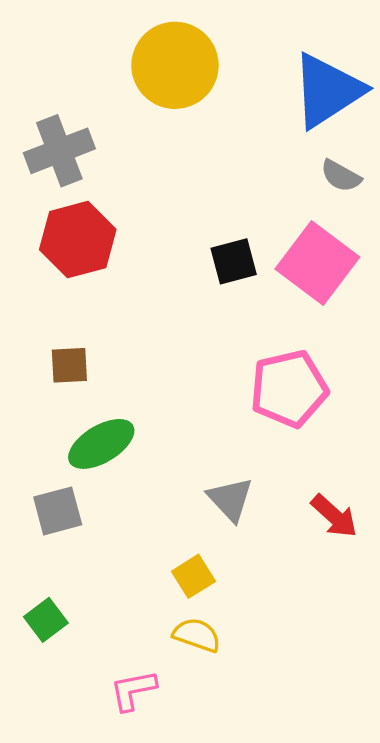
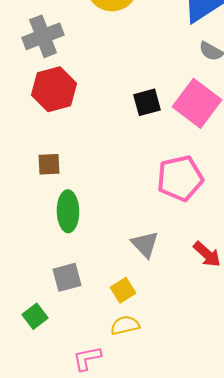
green ellipse: (101, 444) -> (68, 211), turned -60
gray square: (58, 511) -> (67, 277), moved
yellow semicircle: (197, 635) -> (125, 325), turned -32

